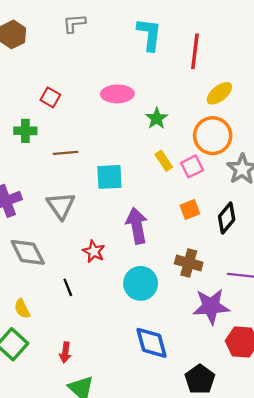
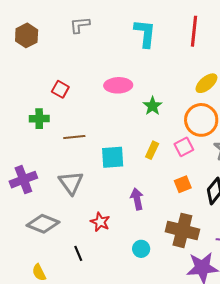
red line: (195, 51) -> (194, 31), moved
yellow rectangle: (164, 161) -> (152, 150), moved, turned 60
purple arrow: (137, 226) -> (137, 199), size x0.7
gray diamond: (28, 252) -> (43, 224), turned -40
brown cross: (189, 263) -> (182, 230), size x1.4
cyan circle: (141, 283) -> (141, 249), size x0.6

